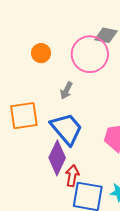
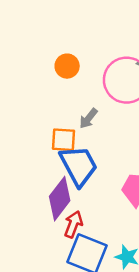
orange square: (24, 116) -> (64, 140), moved, size x0.7

